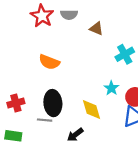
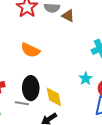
brown triangle: (96, 29) -> (68, 16), moved
yellow diamond: (92, 109) -> (54, 97), moved

